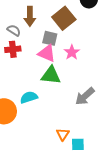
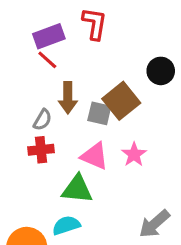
gray semicircle: (14, 30) -> (43, 120), turned 88
gray square: (50, 38) -> (99, 113), moved
green triangle: (51, 75) -> (77, 189), moved

